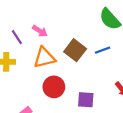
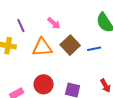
pink arrow: (40, 31) -> (54, 23), moved
red circle: (54, 87) -> (44, 84), moved

